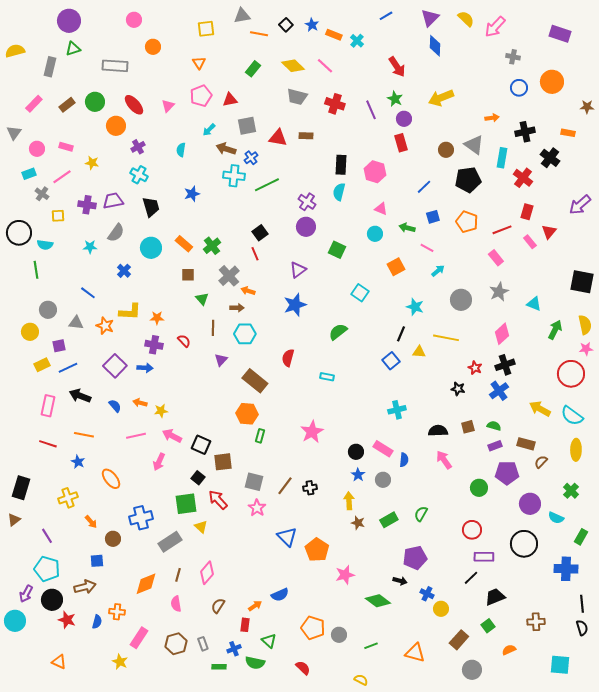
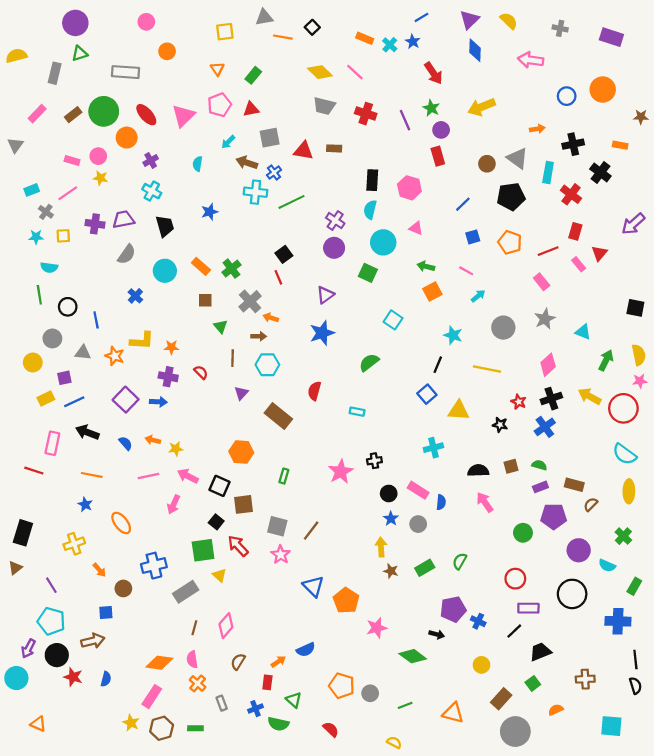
blue star: (312, 25) -> (413, 41), moved
pink arrow: (495, 27) -> (531, 60), moved, turned 55
gray cross: (513, 57) -> (560, 28), moved
green rectangle: (253, 69) -> (253, 75), moved
green circle: (95, 102) -> (104, 111), size x1.4
pink triangle: (168, 106) -> (183, 116), size x1.6
pink circle: (37, 149) -> (98, 156), moved
green arrow: (407, 228) -> (426, 266), moved
black circle: (19, 233) -> (68, 307), moved, size x0.7
cyan circle: (375, 234) -> (383, 242), moved, size x1.5
cyan star: (90, 247) -> (36, 237), moved
black square: (582, 282) -> (635, 308), size x0.7
blue line: (88, 293) -> (96, 320), turned 42
yellow triangle: (419, 352) -> (459, 411), moved, size x1.5
yellow arrow: (540, 409) -> (590, 396), moved
orange hexagon: (247, 414) -> (241, 452), moved
red line: (48, 444) -> (34, 471), moved
black cross: (310, 488) -> (374, 461), moved
orange diamond: (146, 584) -> (159, 663), moved, turned 30
blue cross: (427, 594) -> (478, 621), moved
orange cross: (117, 612) -> (198, 683), moved, turned 35
brown hexagon: (176, 644) -> (162, 728), moved
orange triangle: (59, 662) -> (38, 724), moved
green rectangle: (219, 667) -> (195, 728), moved
gray circle: (472, 670) -> (515, 732), size x1.4

